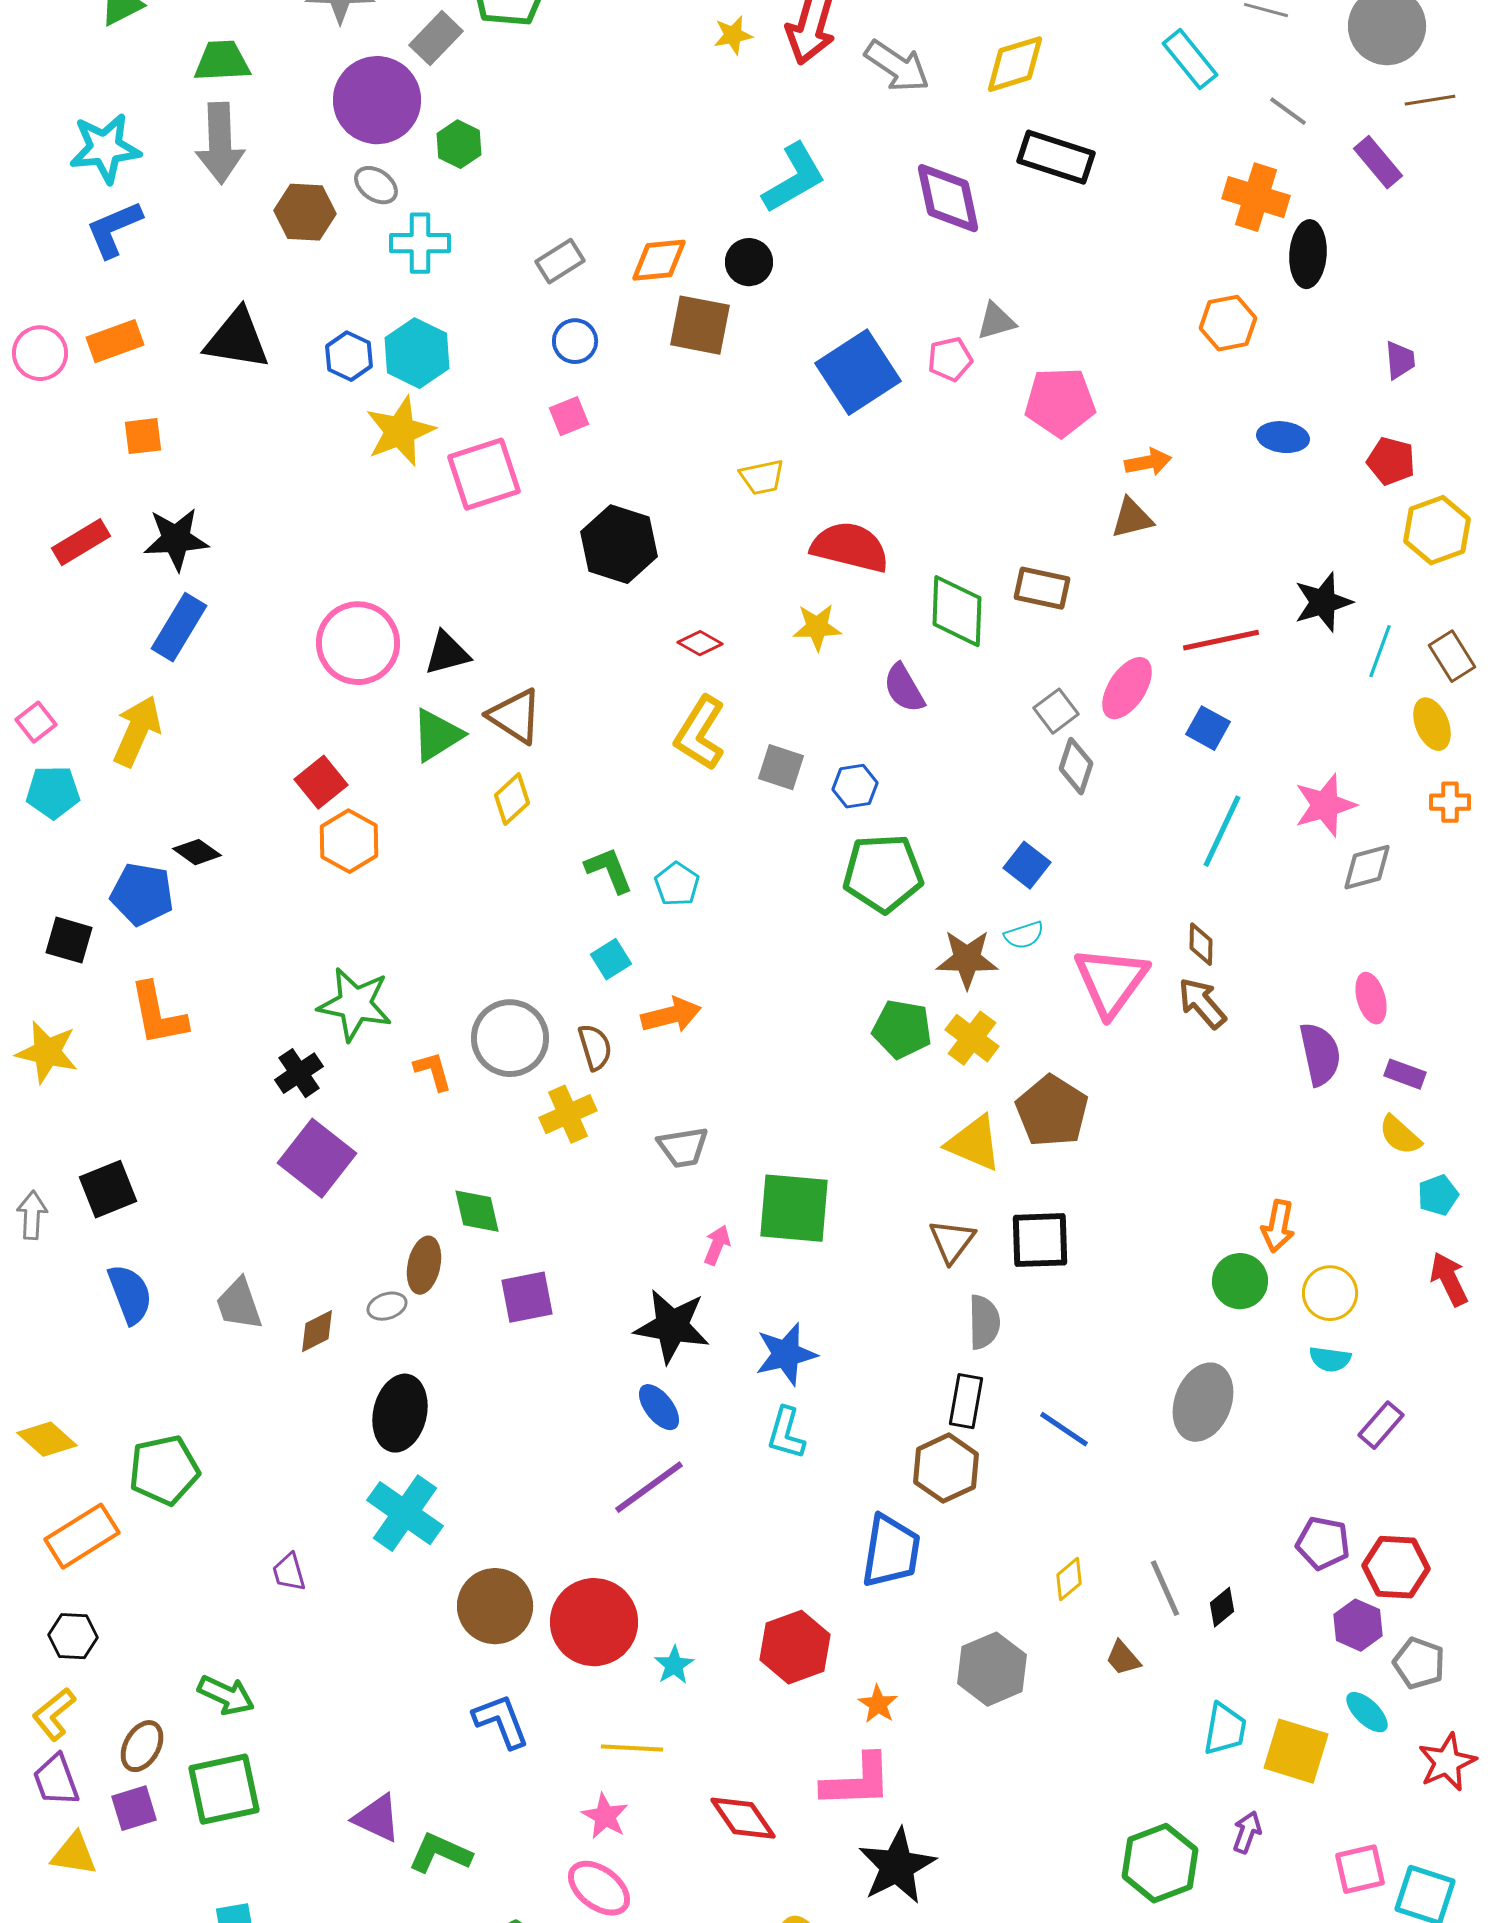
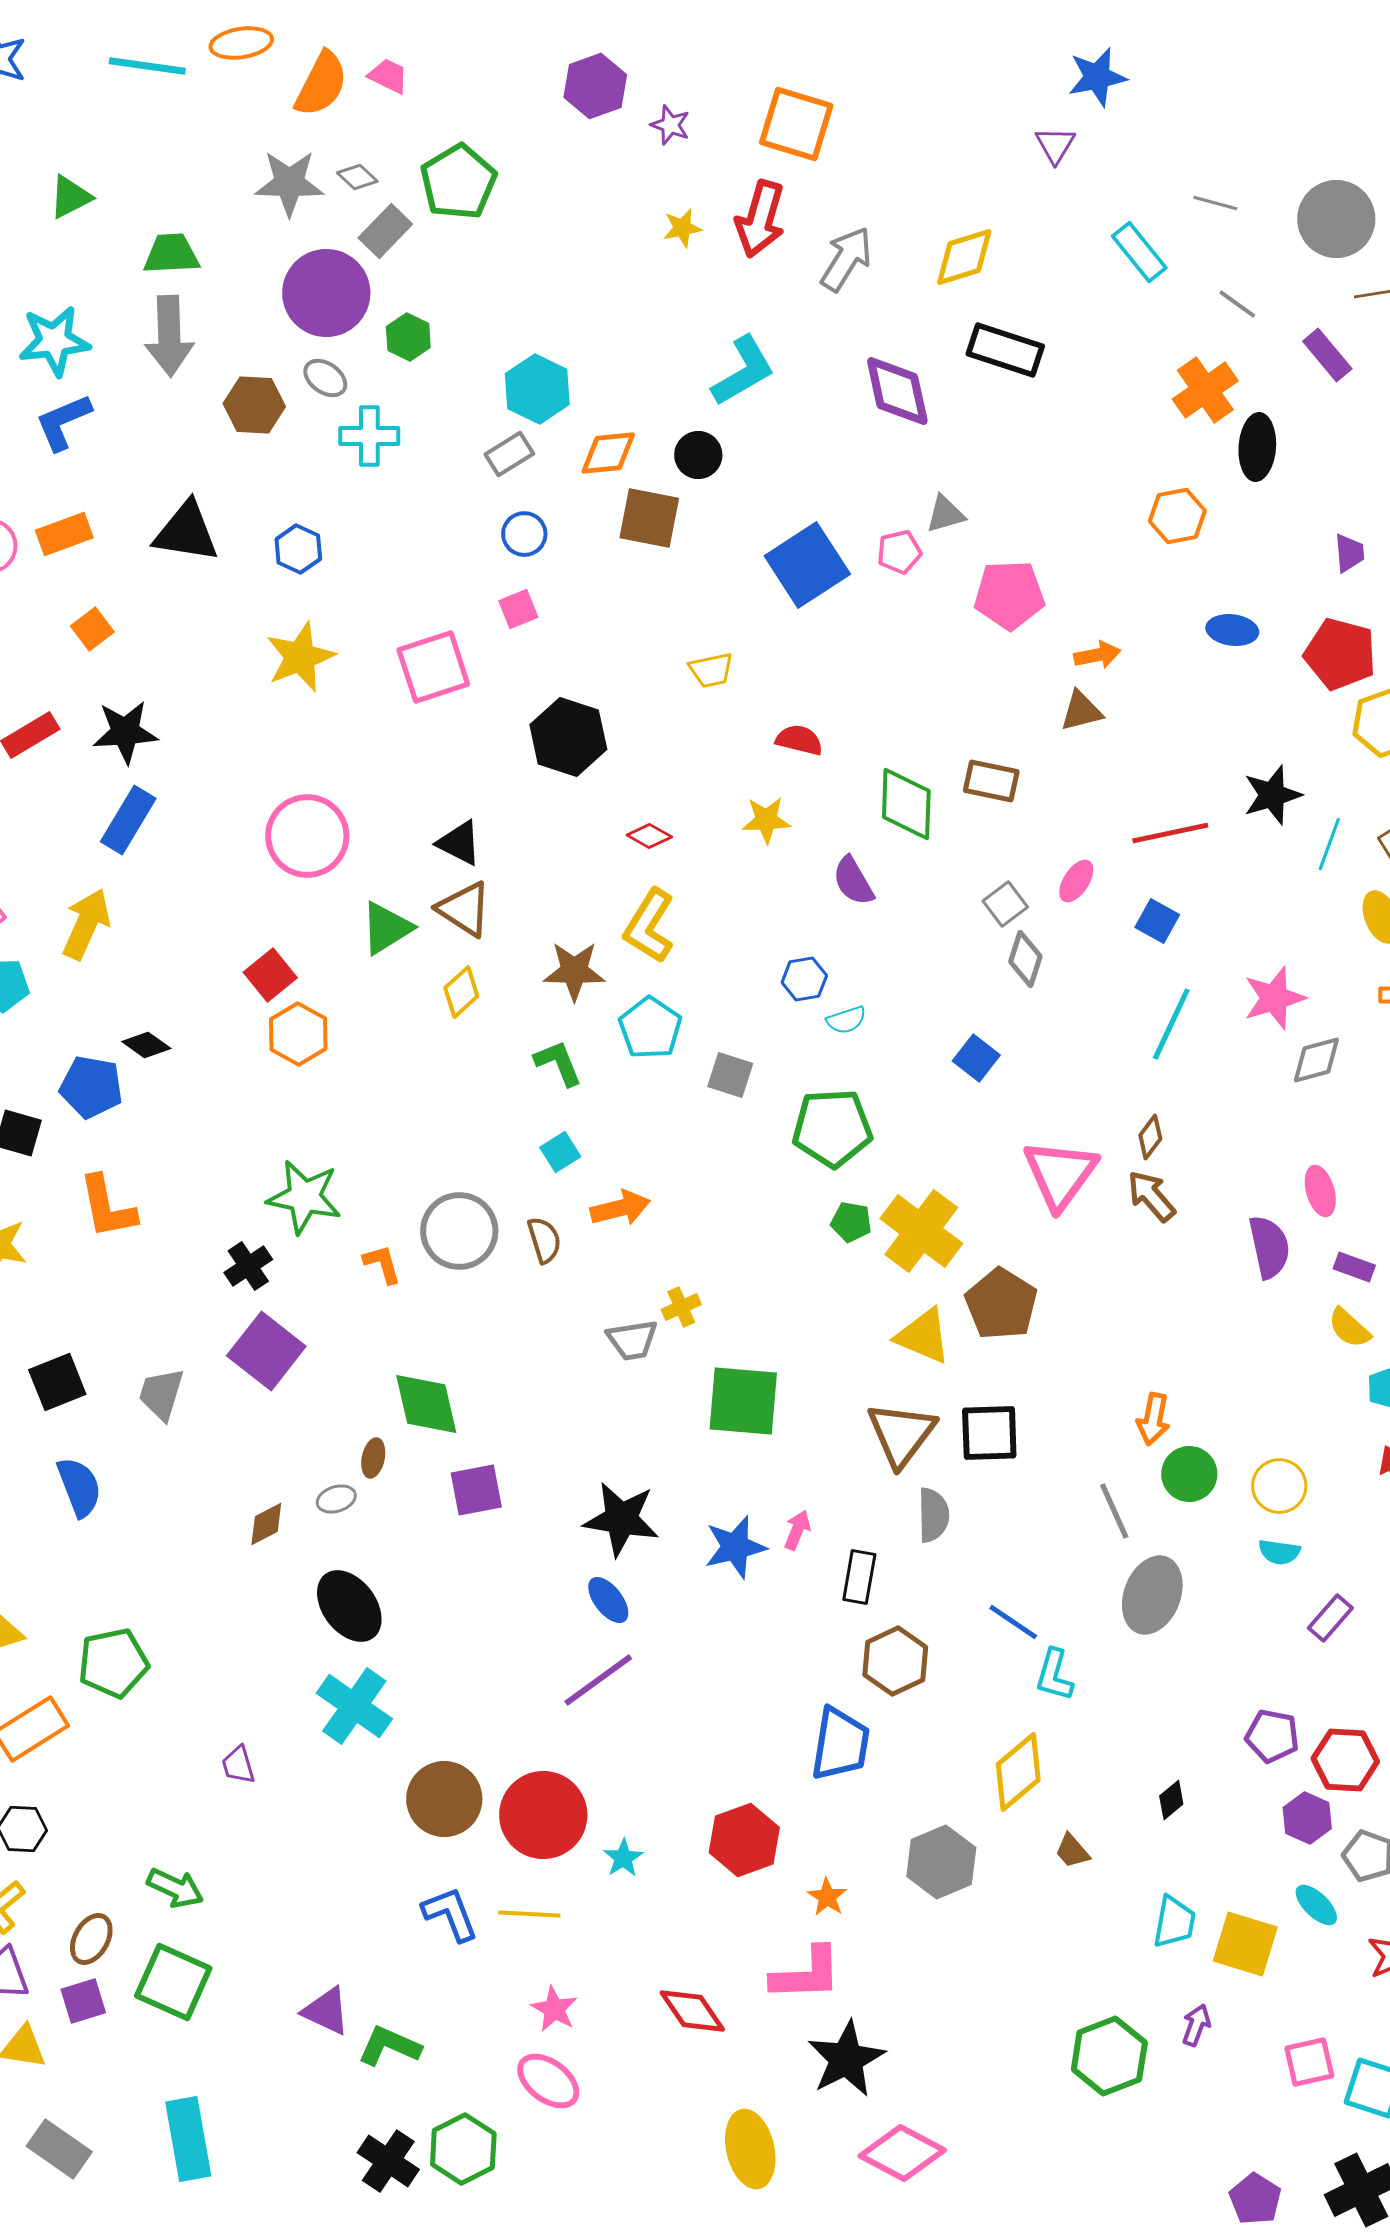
gray arrow: (897, 66) -> (846, 259), turned -92
orange cross: (1256, 197) -> (1205, 390), turned 38
cyan hexagon: (417, 353) -> (537, 389), moved
yellow star: (400, 431) -> (300, 657), moved
orange square: (143, 436) -> (92, 629), turned -30
red pentagon: (1391, 461) -> (1340, 654), size x1.5
red semicircle: (850, 547) -> (799, 740), size x0.6
black triangle: (447, 653) -> (459, 843), moved, turned 42
pink ellipse: (1127, 688) -> (1076, 881), size x0.7
gray square: (781, 767) -> (730, 1075), moved
green pentagon: (883, 873) -> (832, 1128), moved
cyan pentagon: (677, 884) -> (650, 1028), moved, size x1.4
cyan semicircle: (1024, 935) -> (846, 1020), moved
brown diamond: (1201, 944) -> (1150, 1137), turned 36
brown star: (967, 959) -> (574, 971), moved
green pentagon: (902, 1029) -> (851, 1222), size x0.7
yellow cross: (972, 1038) -> (921, 1231), size x1.5
yellow cross: (568, 1114) -> (681, 1307), moved, size x0.7
green diamond: (477, 1211) -> (426, 1404), size x1.4
orange arrow: (1278, 1226) -> (1153, 1419), moved
brown triangle: (952, 1241) -> (901, 1434), size x1.5
pink arrow: (717, 1245) -> (797, 1530), moved
brown ellipse: (424, 1265) -> (373, 1458), size x0.7
gray trapezoid: (239, 1304) -> (161, 1394), moved, turned 36
black rectangle: (966, 1401) -> (859, 1577), moved
black ellipse: (400, 1413) -> (349, 1606), turned -50
cyan L-shape: (786, 1433) -> (1054, 1675), moved
yellow diamond: (1069, 1579) -> (1018, 1772), size x1.8
gray line: (1165, 1588) -> (1114, 1511), moved
yellow line: (632, 1748) -> (529, 1914), moved
green square: (224, 1789) -> (173, 1982), turned 36

